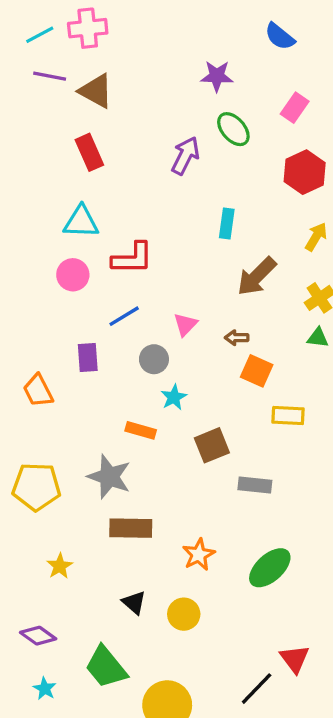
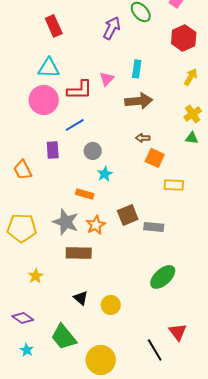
pink circle: (73, 275) -> (44, 100), size x1.5
brown arrow: (257, 276) -> (139, 101), moved, turned -140
pink triangle: (185, 324) -> (107, 79), moved
brown square: (212, 445) -> (128, 215), moved
orange star: (199, 555) -> (96, 225), moved
black line: (257, 689) -> (155, 350), turned -75

